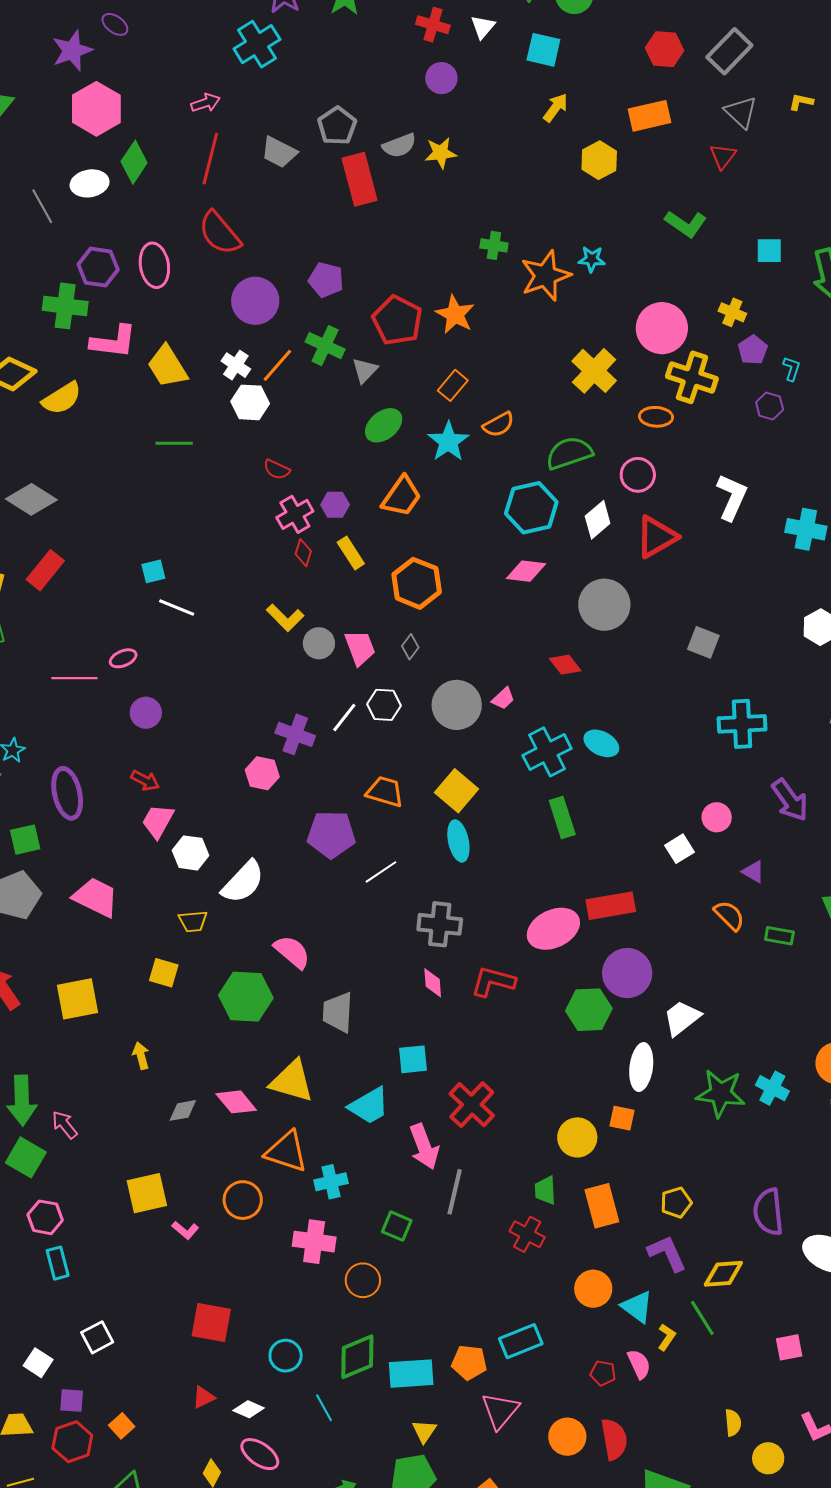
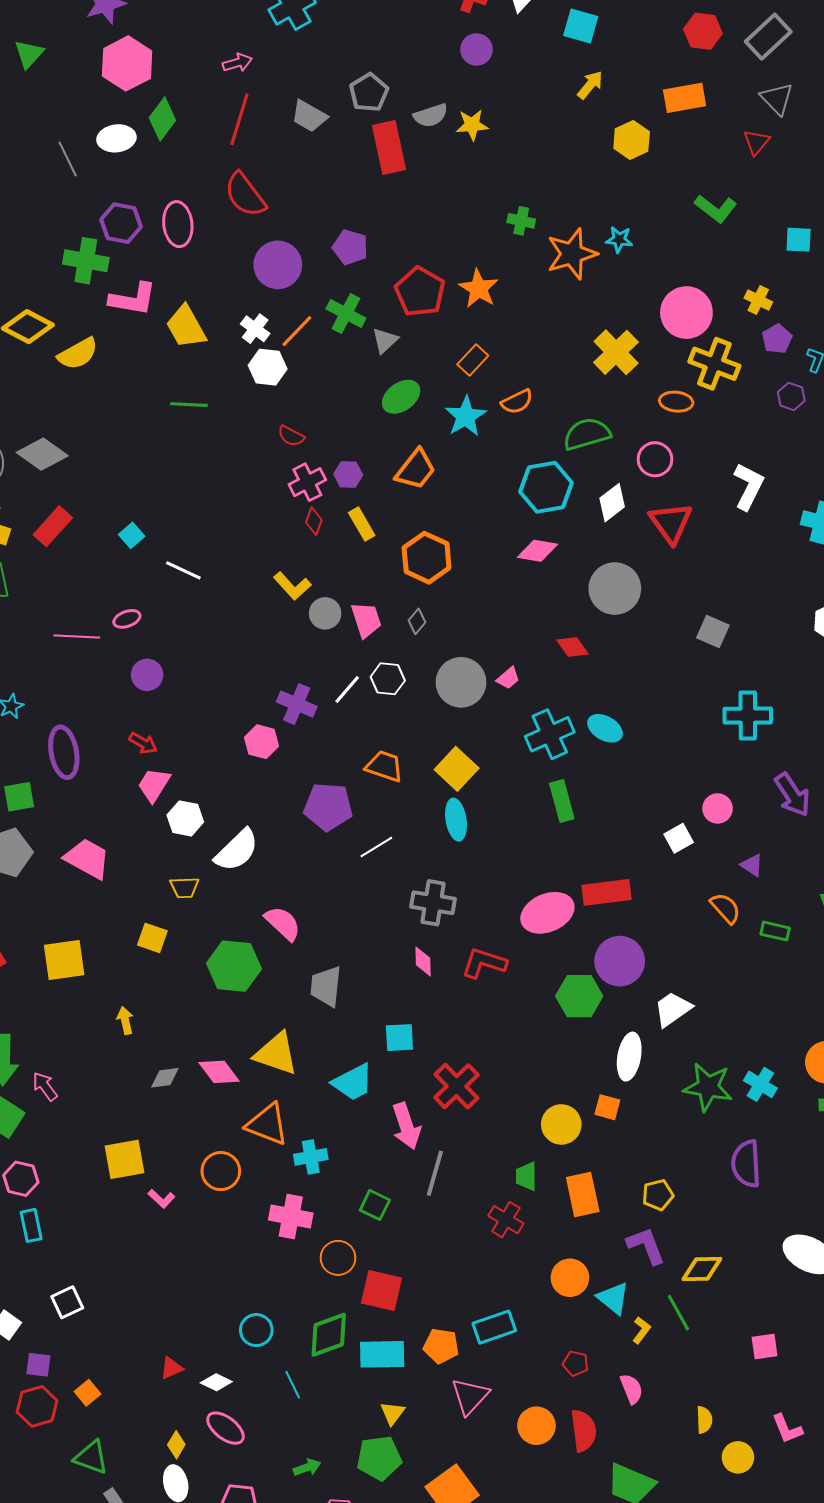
red triangle: (656, 537) -> (671, 523), turned -39
cyan square: (153, 571) -> (132, 535), moved, turned -30
purple semicircle: (768, 1212) -> (746, 1164), moved
red square: (211, 1323) -> (381, 1291), moved
pink semicircle: (639, 1364) -> (631, 1389), moved

